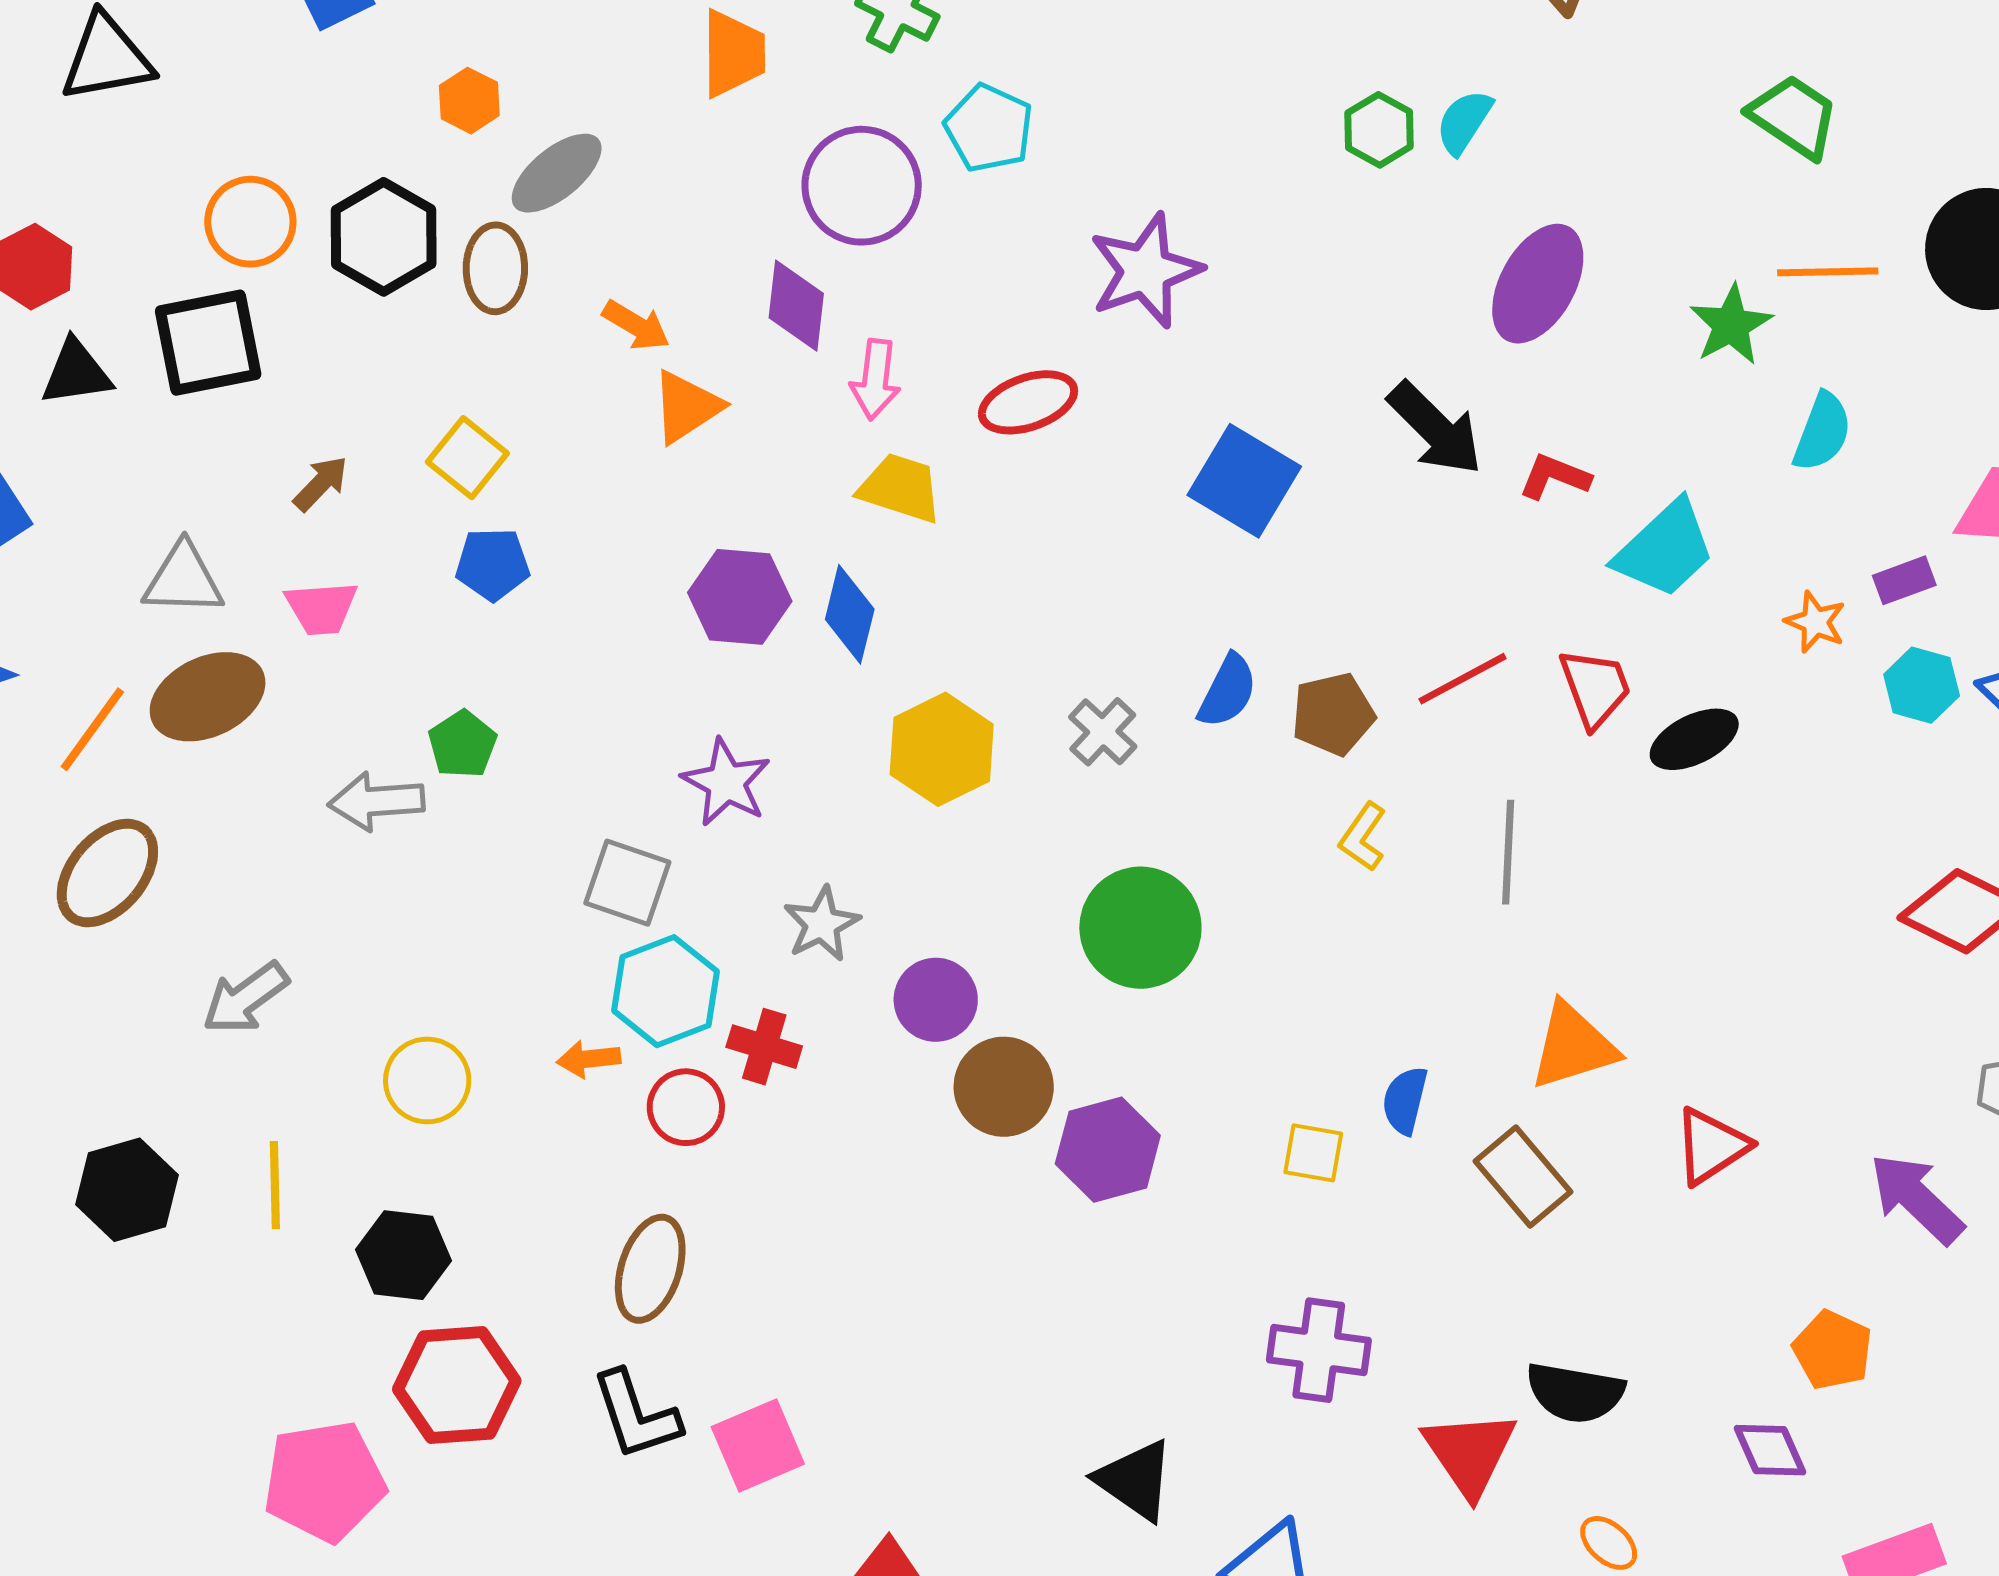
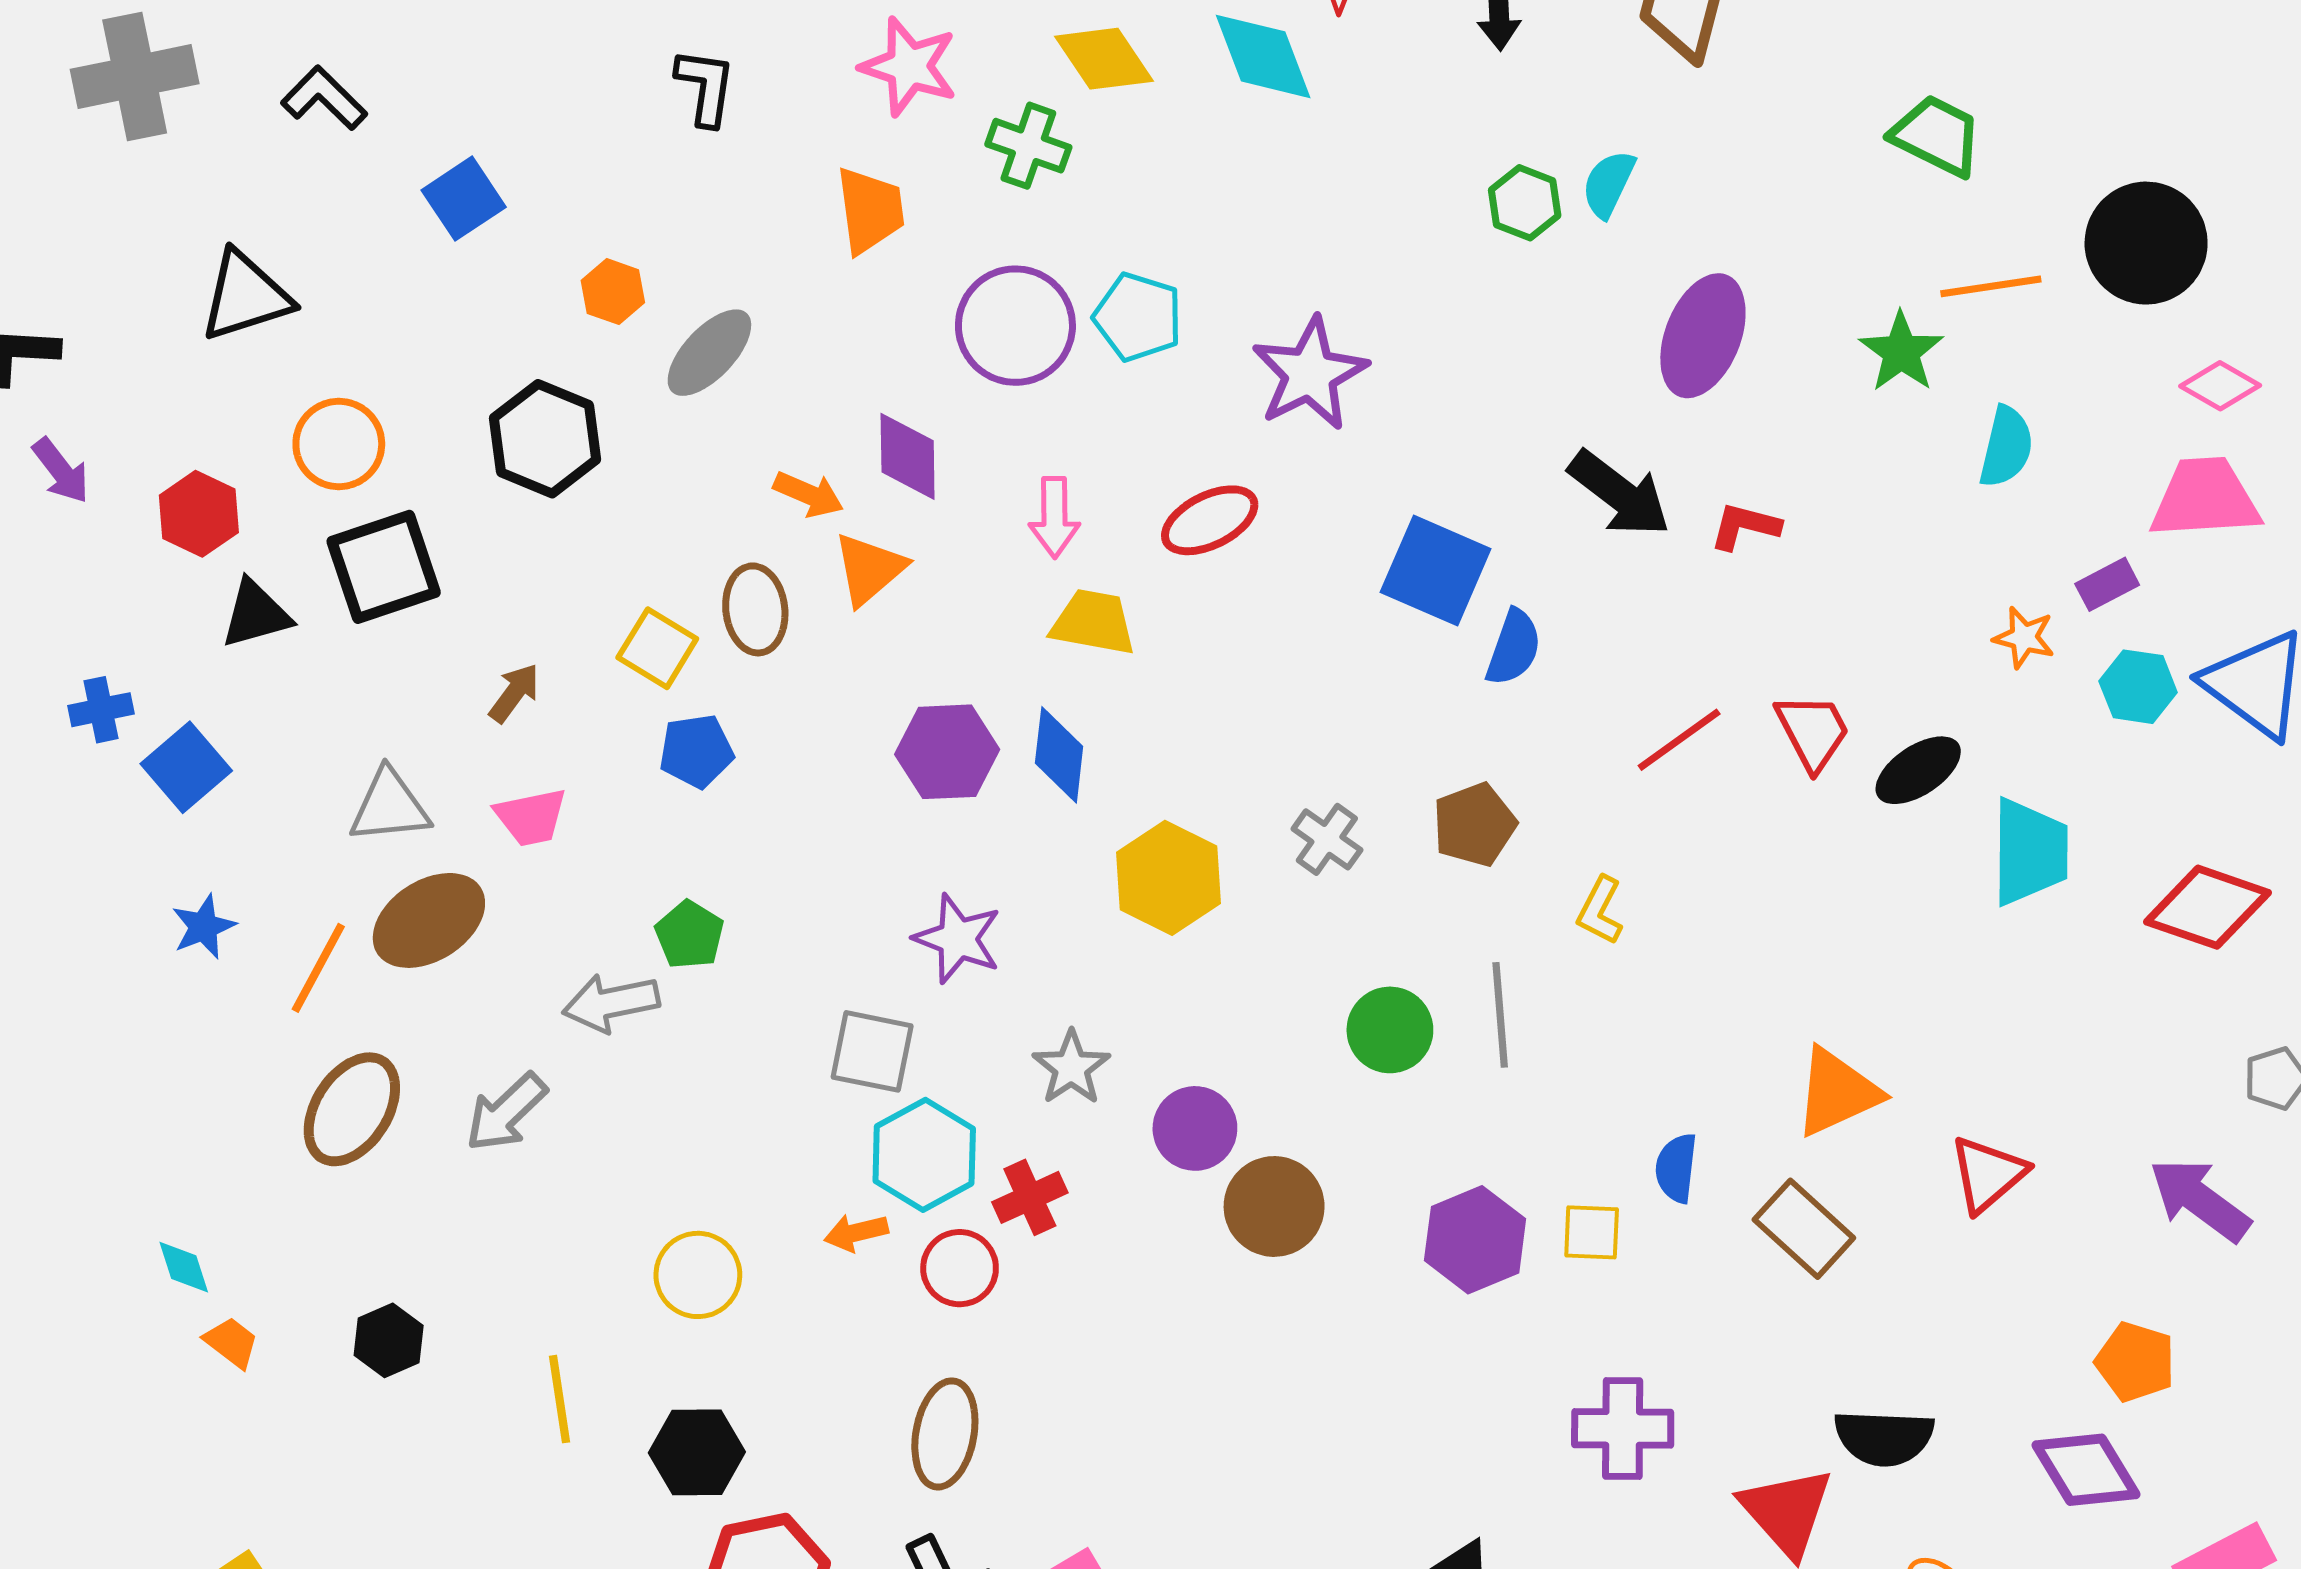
cyan pentagon: (989, 128) -> (1138, 317), moved
orange circle: (250, 222) -> (339, 444), moved
brown ellipse: (495, 268) -> (755, 609), moved
purple diamond: (796, 306) -> (908, 456), moved
cyan trapezoid: (1665, 549) -> (2030, 852), moved, turned -39
blue semicircle: (1228, 691) -> (1514, 648), moved
brown pentagon: (1333, 714) -> (1474, 825), moved
gray line: (1508, 852) -> (1500, 1015), moved
green circle: (1140, 928) -> (1390, 1030), size x0.7
gray arrow: (245, 998) -> (506, 1112), moved
red cross: (764, 1047) -> (1030, 1197), turned -34
purple hexagon: (1108, 1150) -> (1475, 1240), moved
black hexagon: (127, 1190) -> (389, 1340), moved, size x0.7
purple diamond: (1770, 1450) -> (2086, 1470), size x1.4

